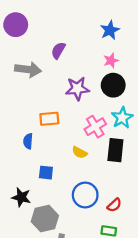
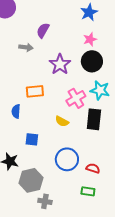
gray arrow: (28, 69) -> (26, 47), moved, size x0.6
purple star: (77, 89) -> (60, 64), turned -30
cyan star: (122, 118) -> (100, 90), turned -30
red semicircle: (114, 205) -> (93, 168), turned -120

